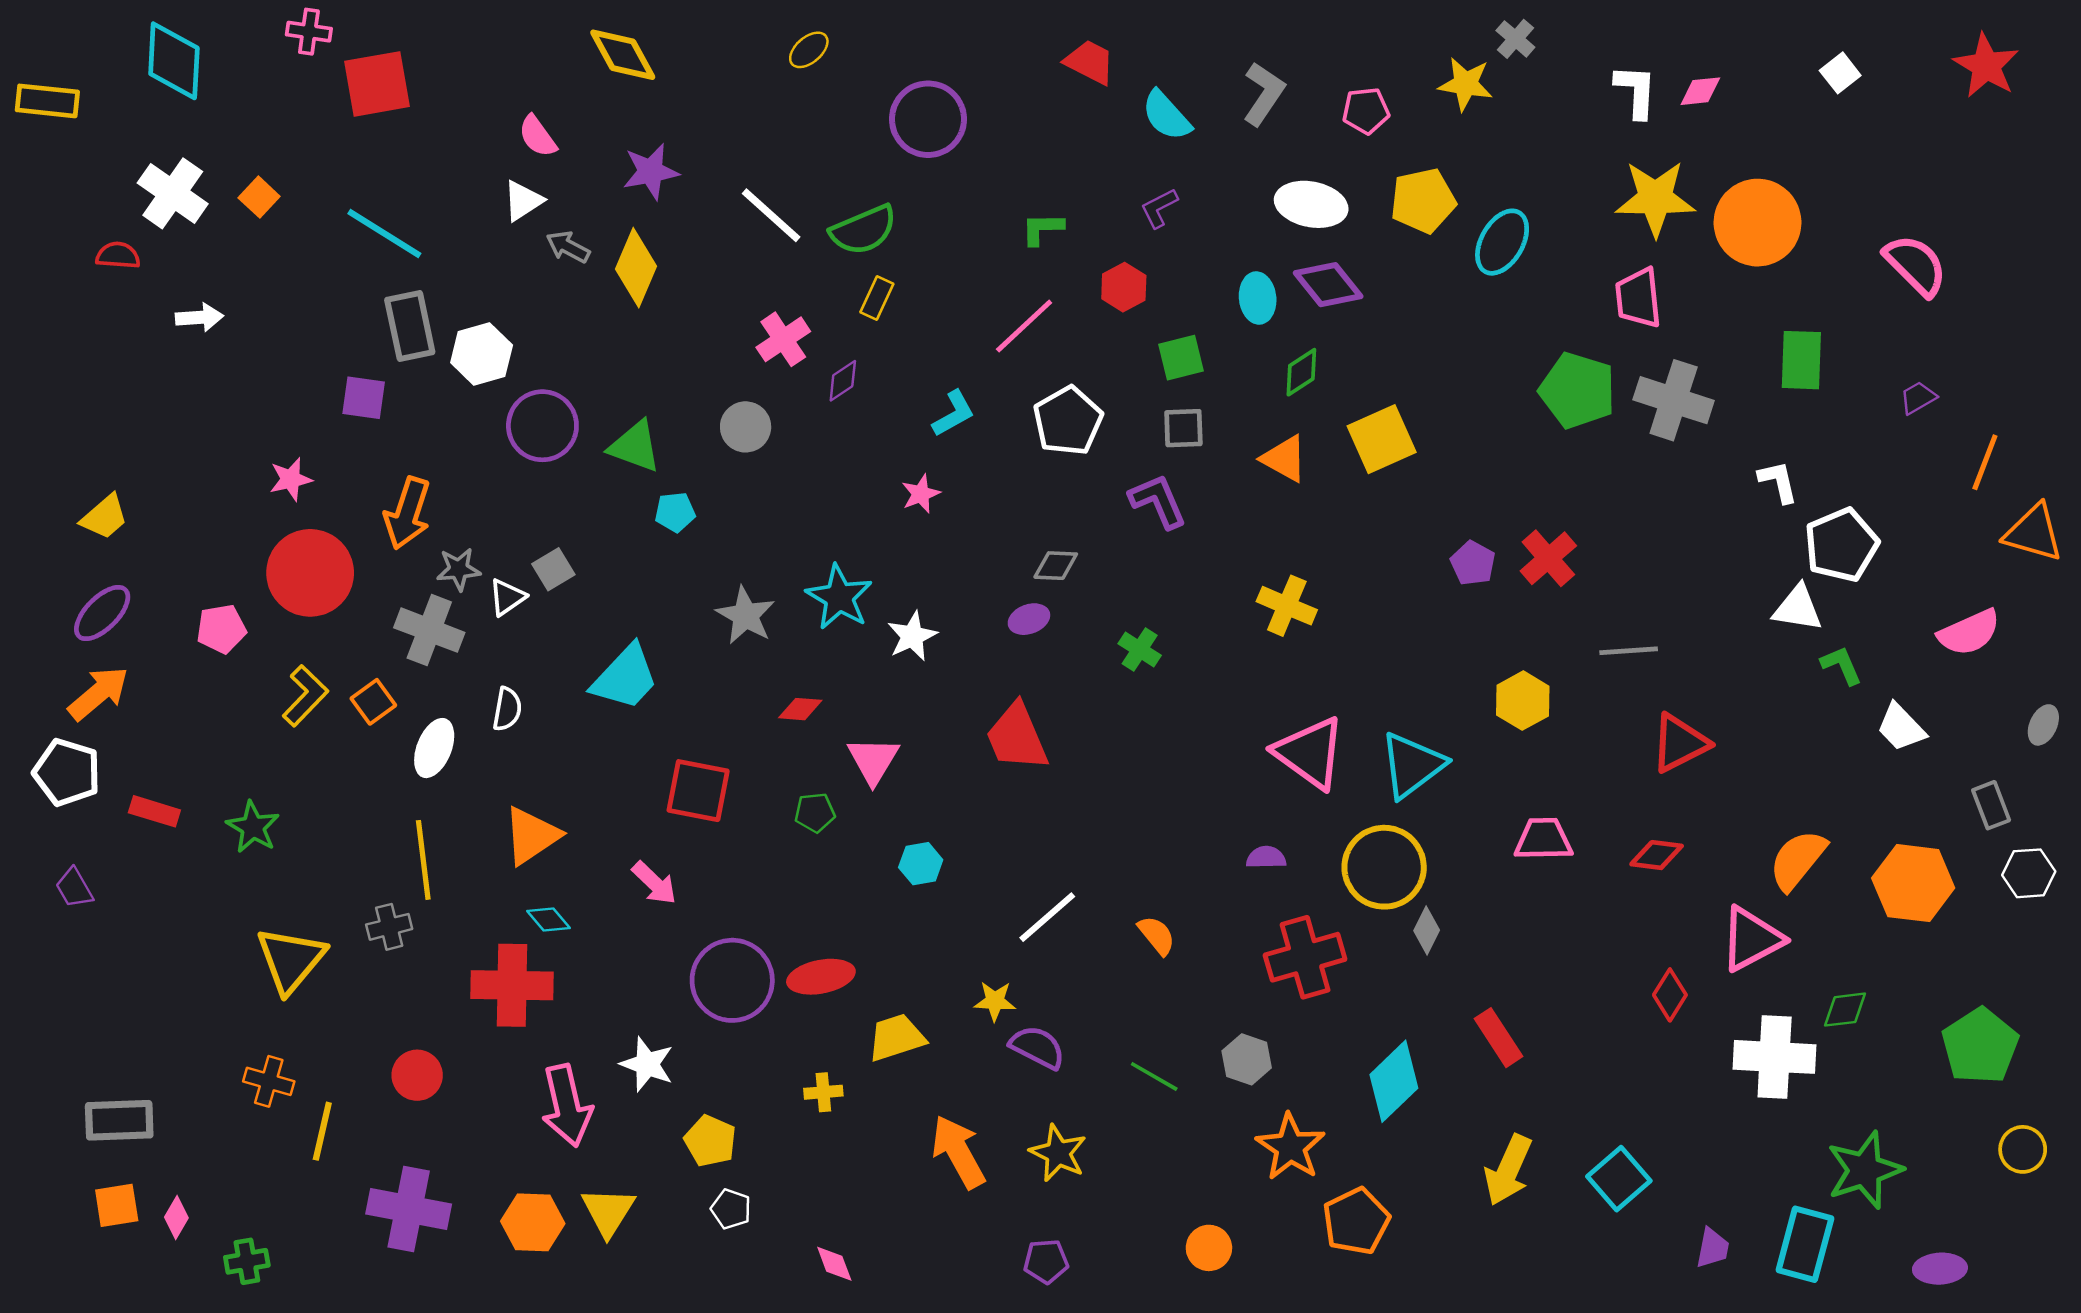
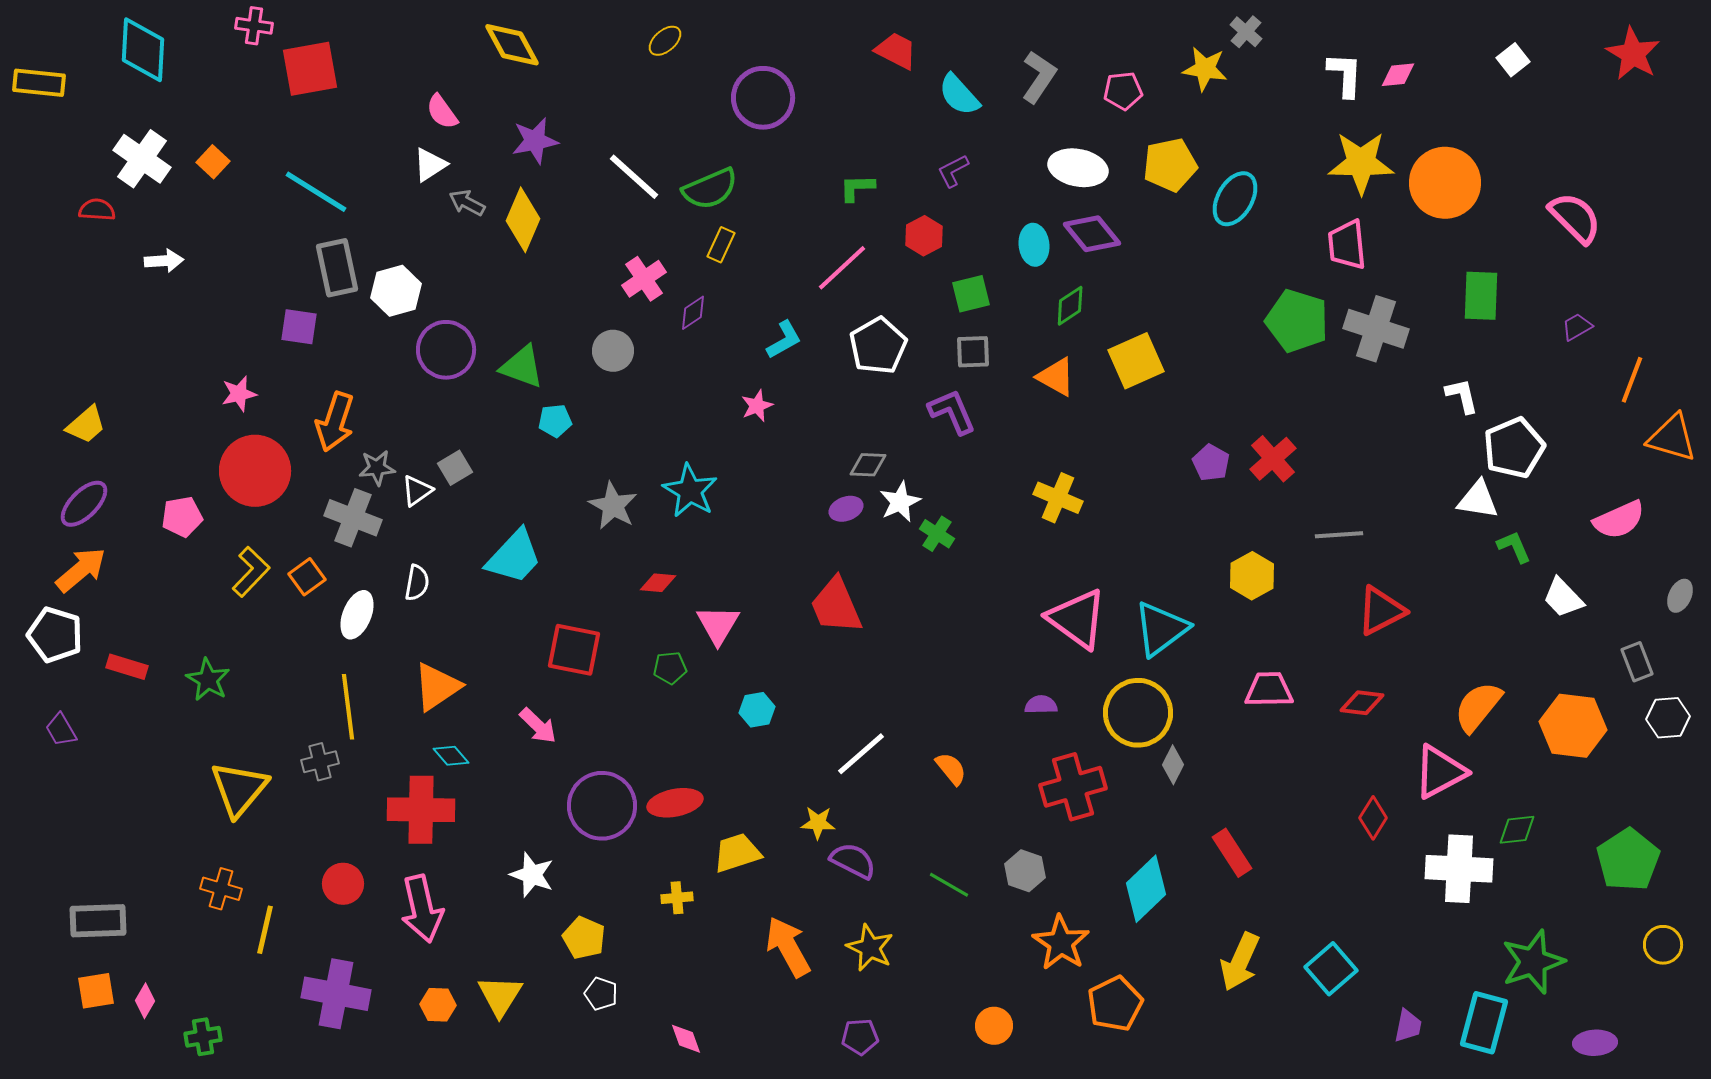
white star: (912, 636) -> (900, 502), moved
pink arrow: (567, 1106) -> (422, 909), moved
orange hexagon: (533, 1222) -> (438, 1005), size x0.7

